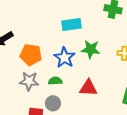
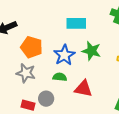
green semicircle: (55, 81) -> (60, 77), moved

